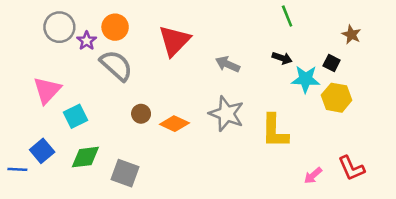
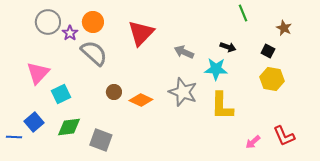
green line: (287, 16) -> (243, 13), moved
cyan star: (306, 79) -> (216, 69), moved

